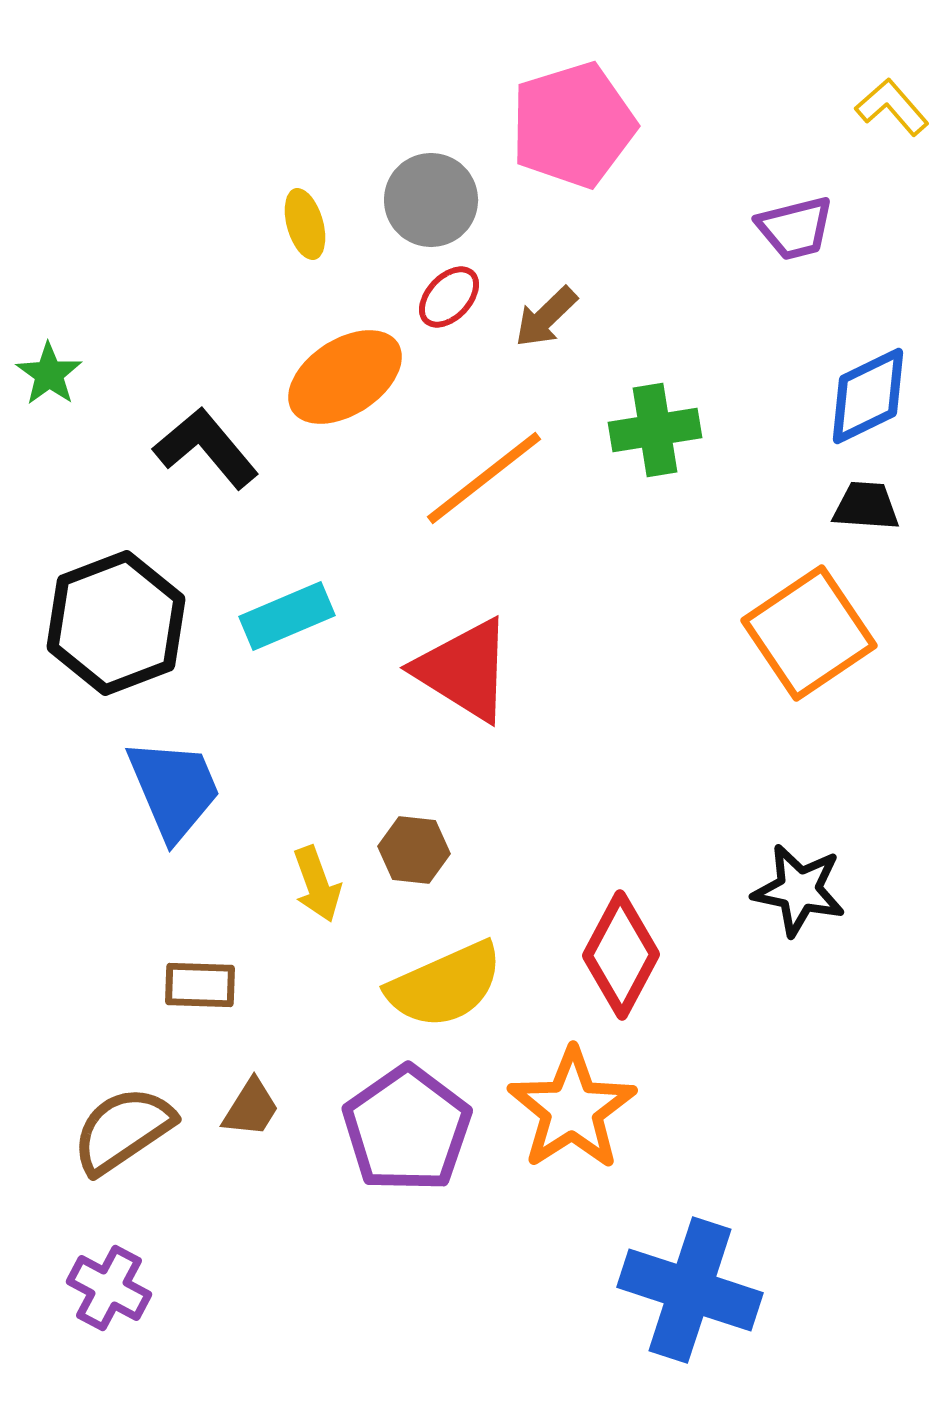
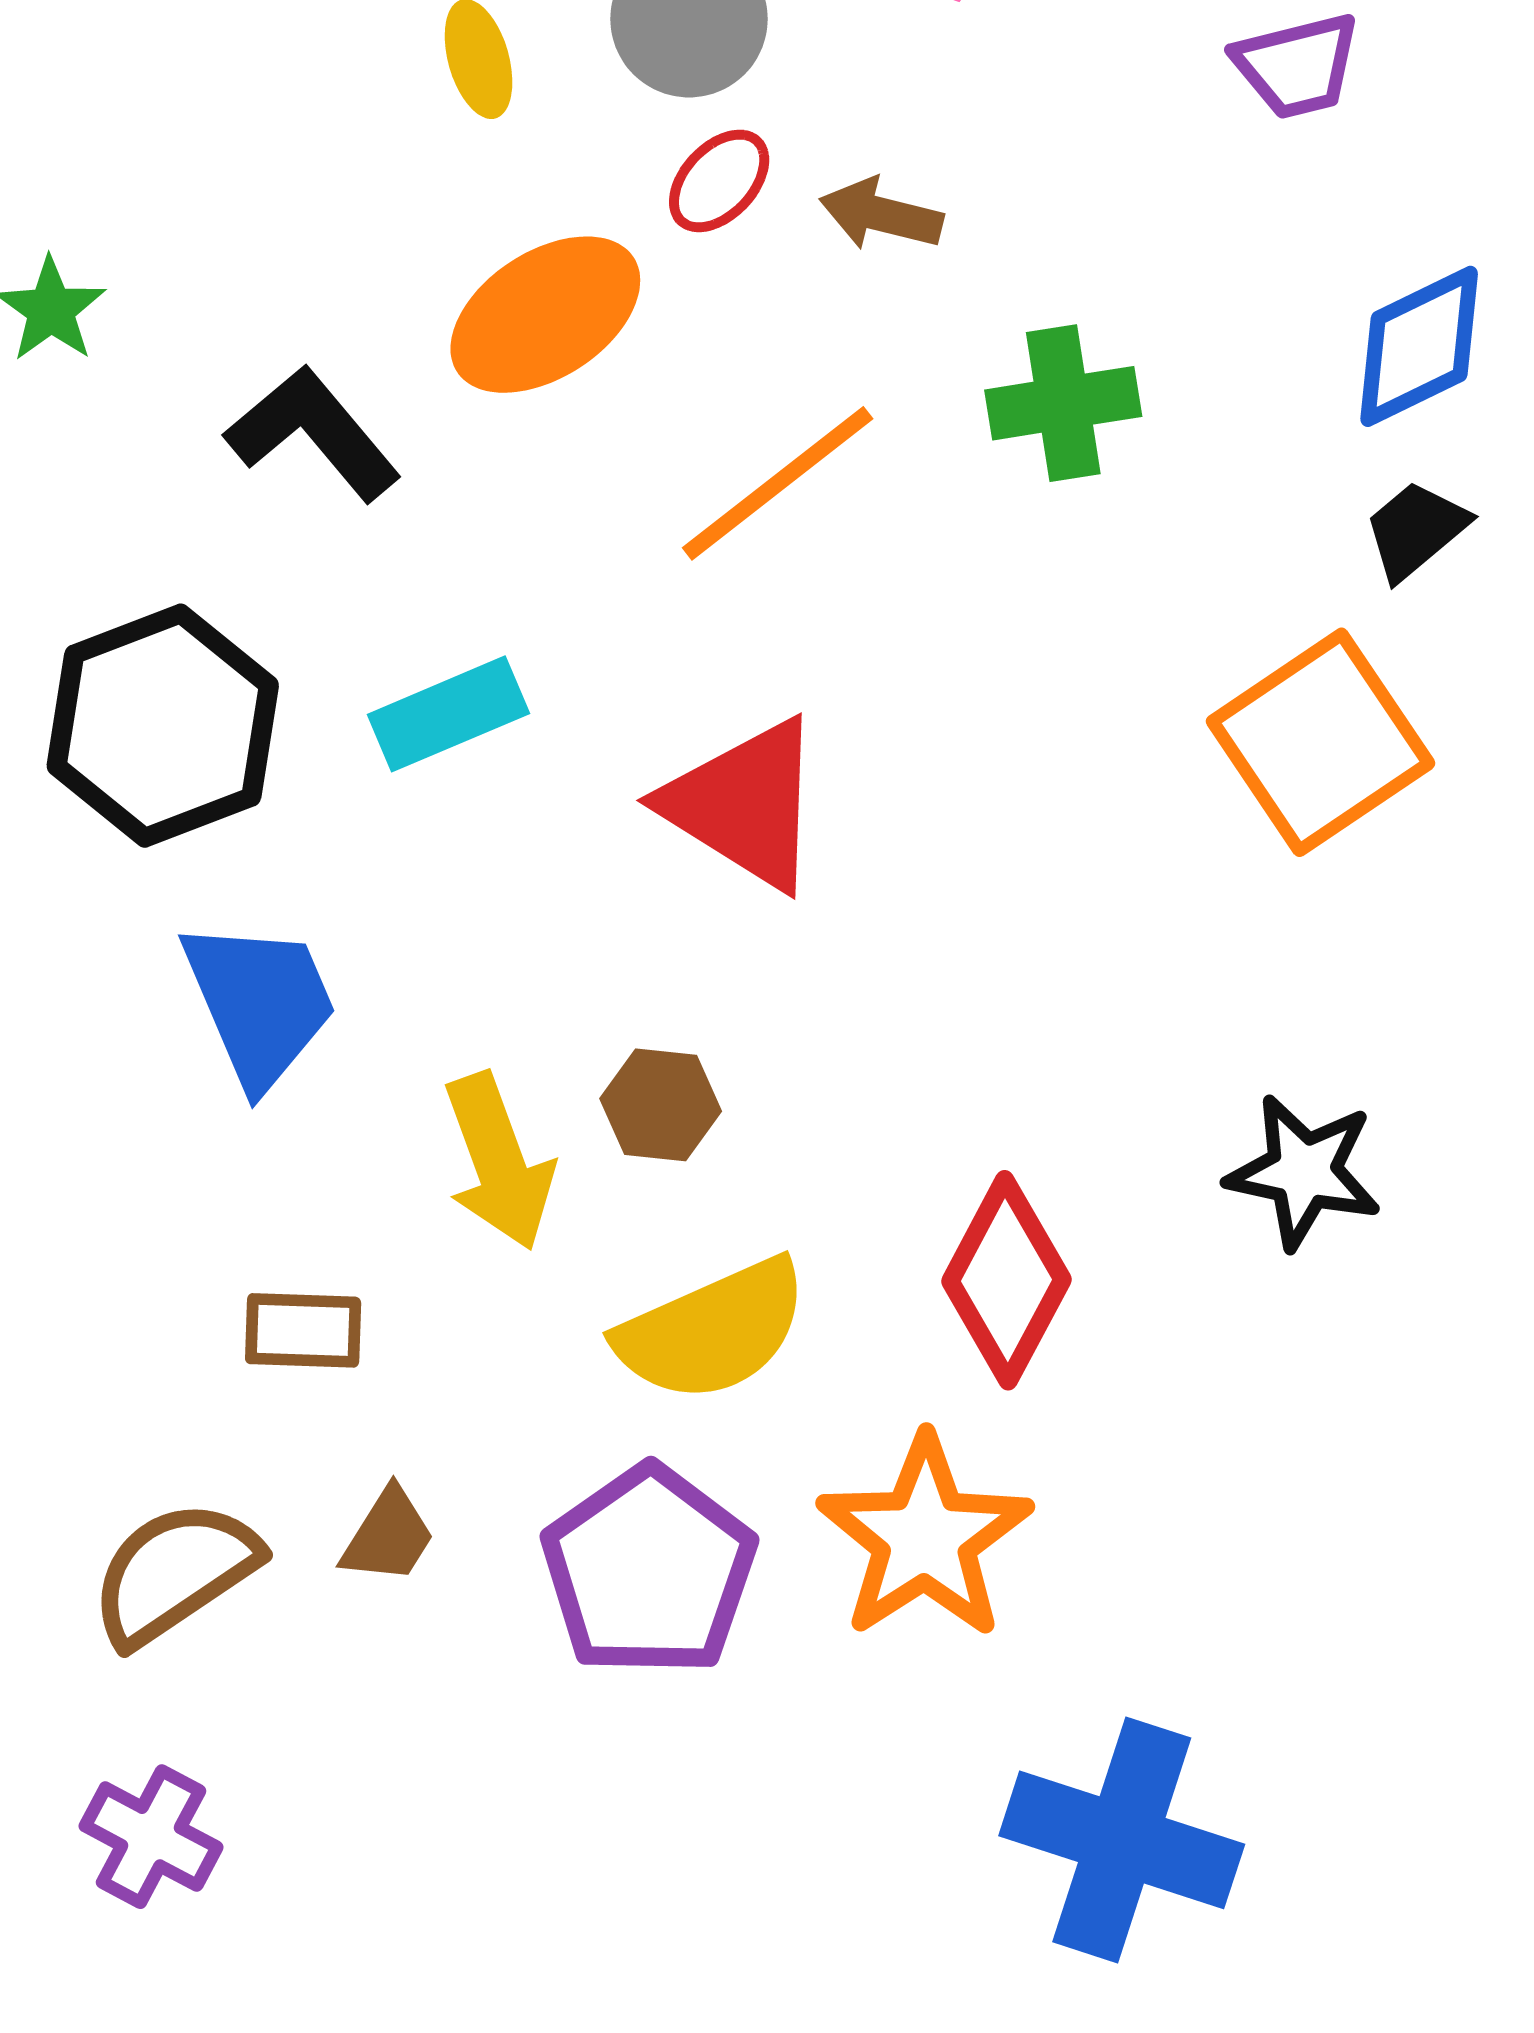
brown arrow: (546, 317) -> (881, 214), turned 58
black trapezoid: (866, 506) -> (1416, 530), turned -44
yellow arrow: (317, 884) -> (499, 1162), size x1.4

